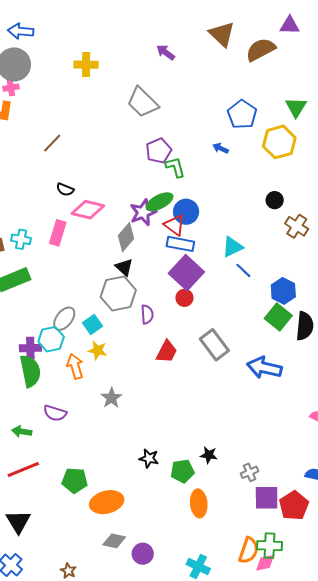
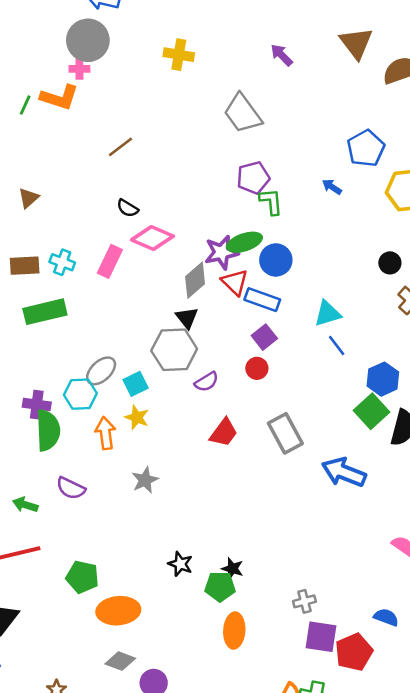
red triangle: (175, 225) -> (235, 282), moved
purple square: (186, 273) -> (264, 337), size x0.6
purple semicircle: (147, 314) -> (206, 382), turned 54
purple cross: (30, 348) -> (37, 405), moved
black star: (209, 455) -> (232, 569), moved

